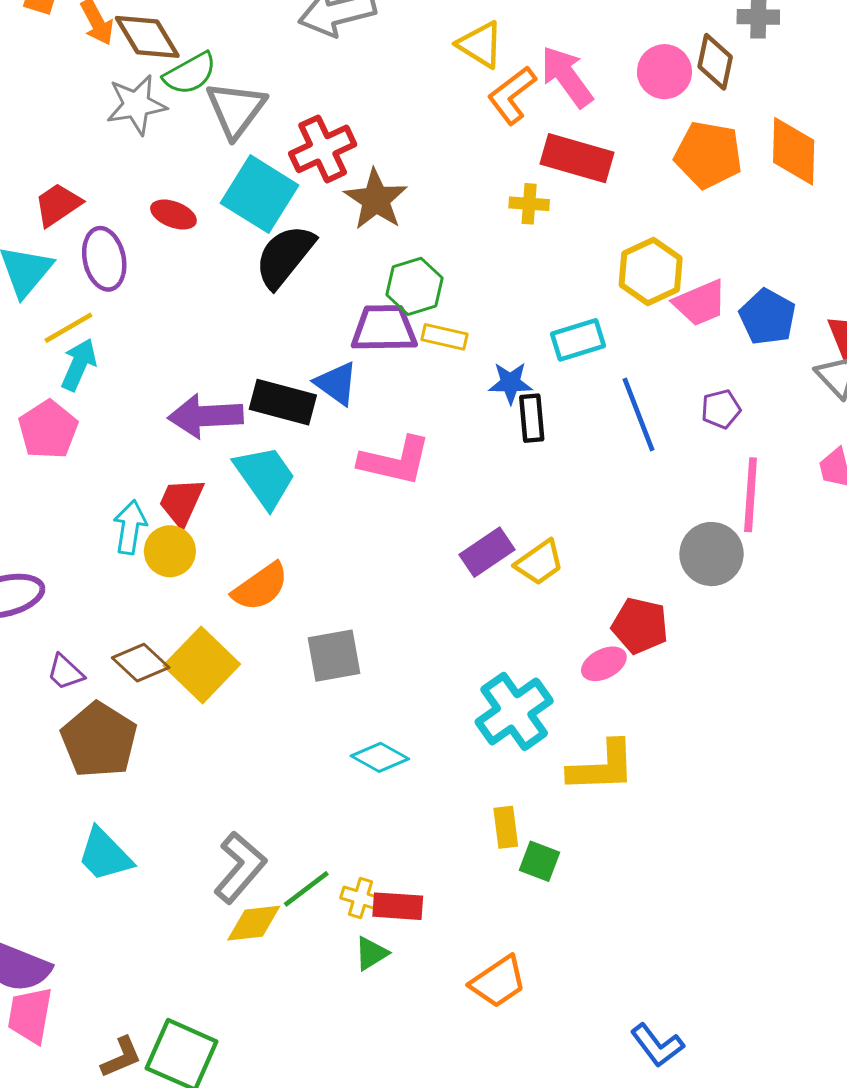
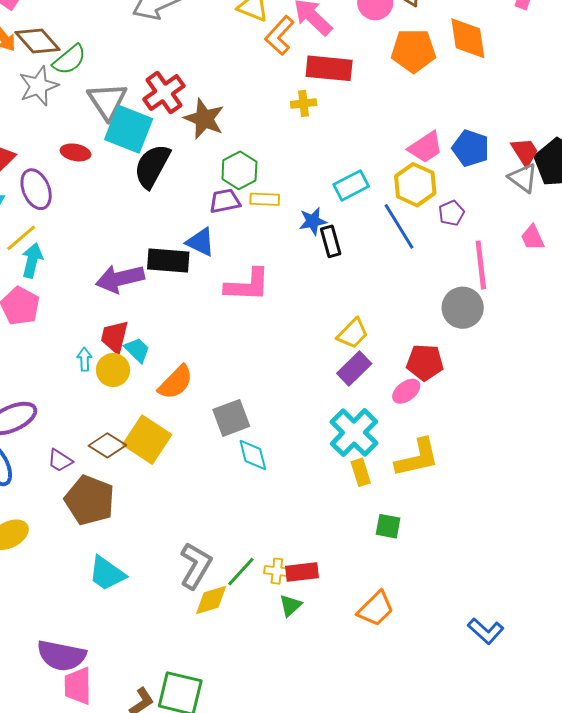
gray triangle: (236, 109) -> (107, 101), moved
yellow hexagon: (651, 271) -> (415, 185), moved
purple trapezoid: (384, 328) -> (225, 201), size x0.7
cyan trapezoid: (265, 477) -> (137, 350), moved, size x0.6
cyan arrow: (130, 527) -> (85, 359), size x0.7
purple rectangle: (487, 552) -> (354, 368), moved
cyan diamond: (380, 757) -> (253, 455), moved, turned 57
yellow rectangle: (506, 827) -> (361, 472), moved

